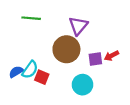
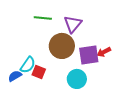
green line: (31, 18) -> (43, 18), moved
purple square: (95, 59) -> (89, 55), size x1.5
blue semicircle: (16, 72) -> (15, 76), moved

